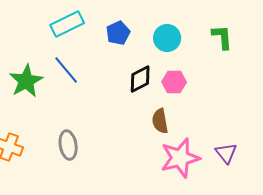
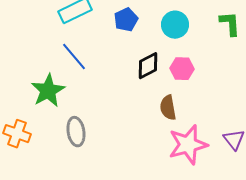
green star: (26, 81) -> (48, 91), moved

